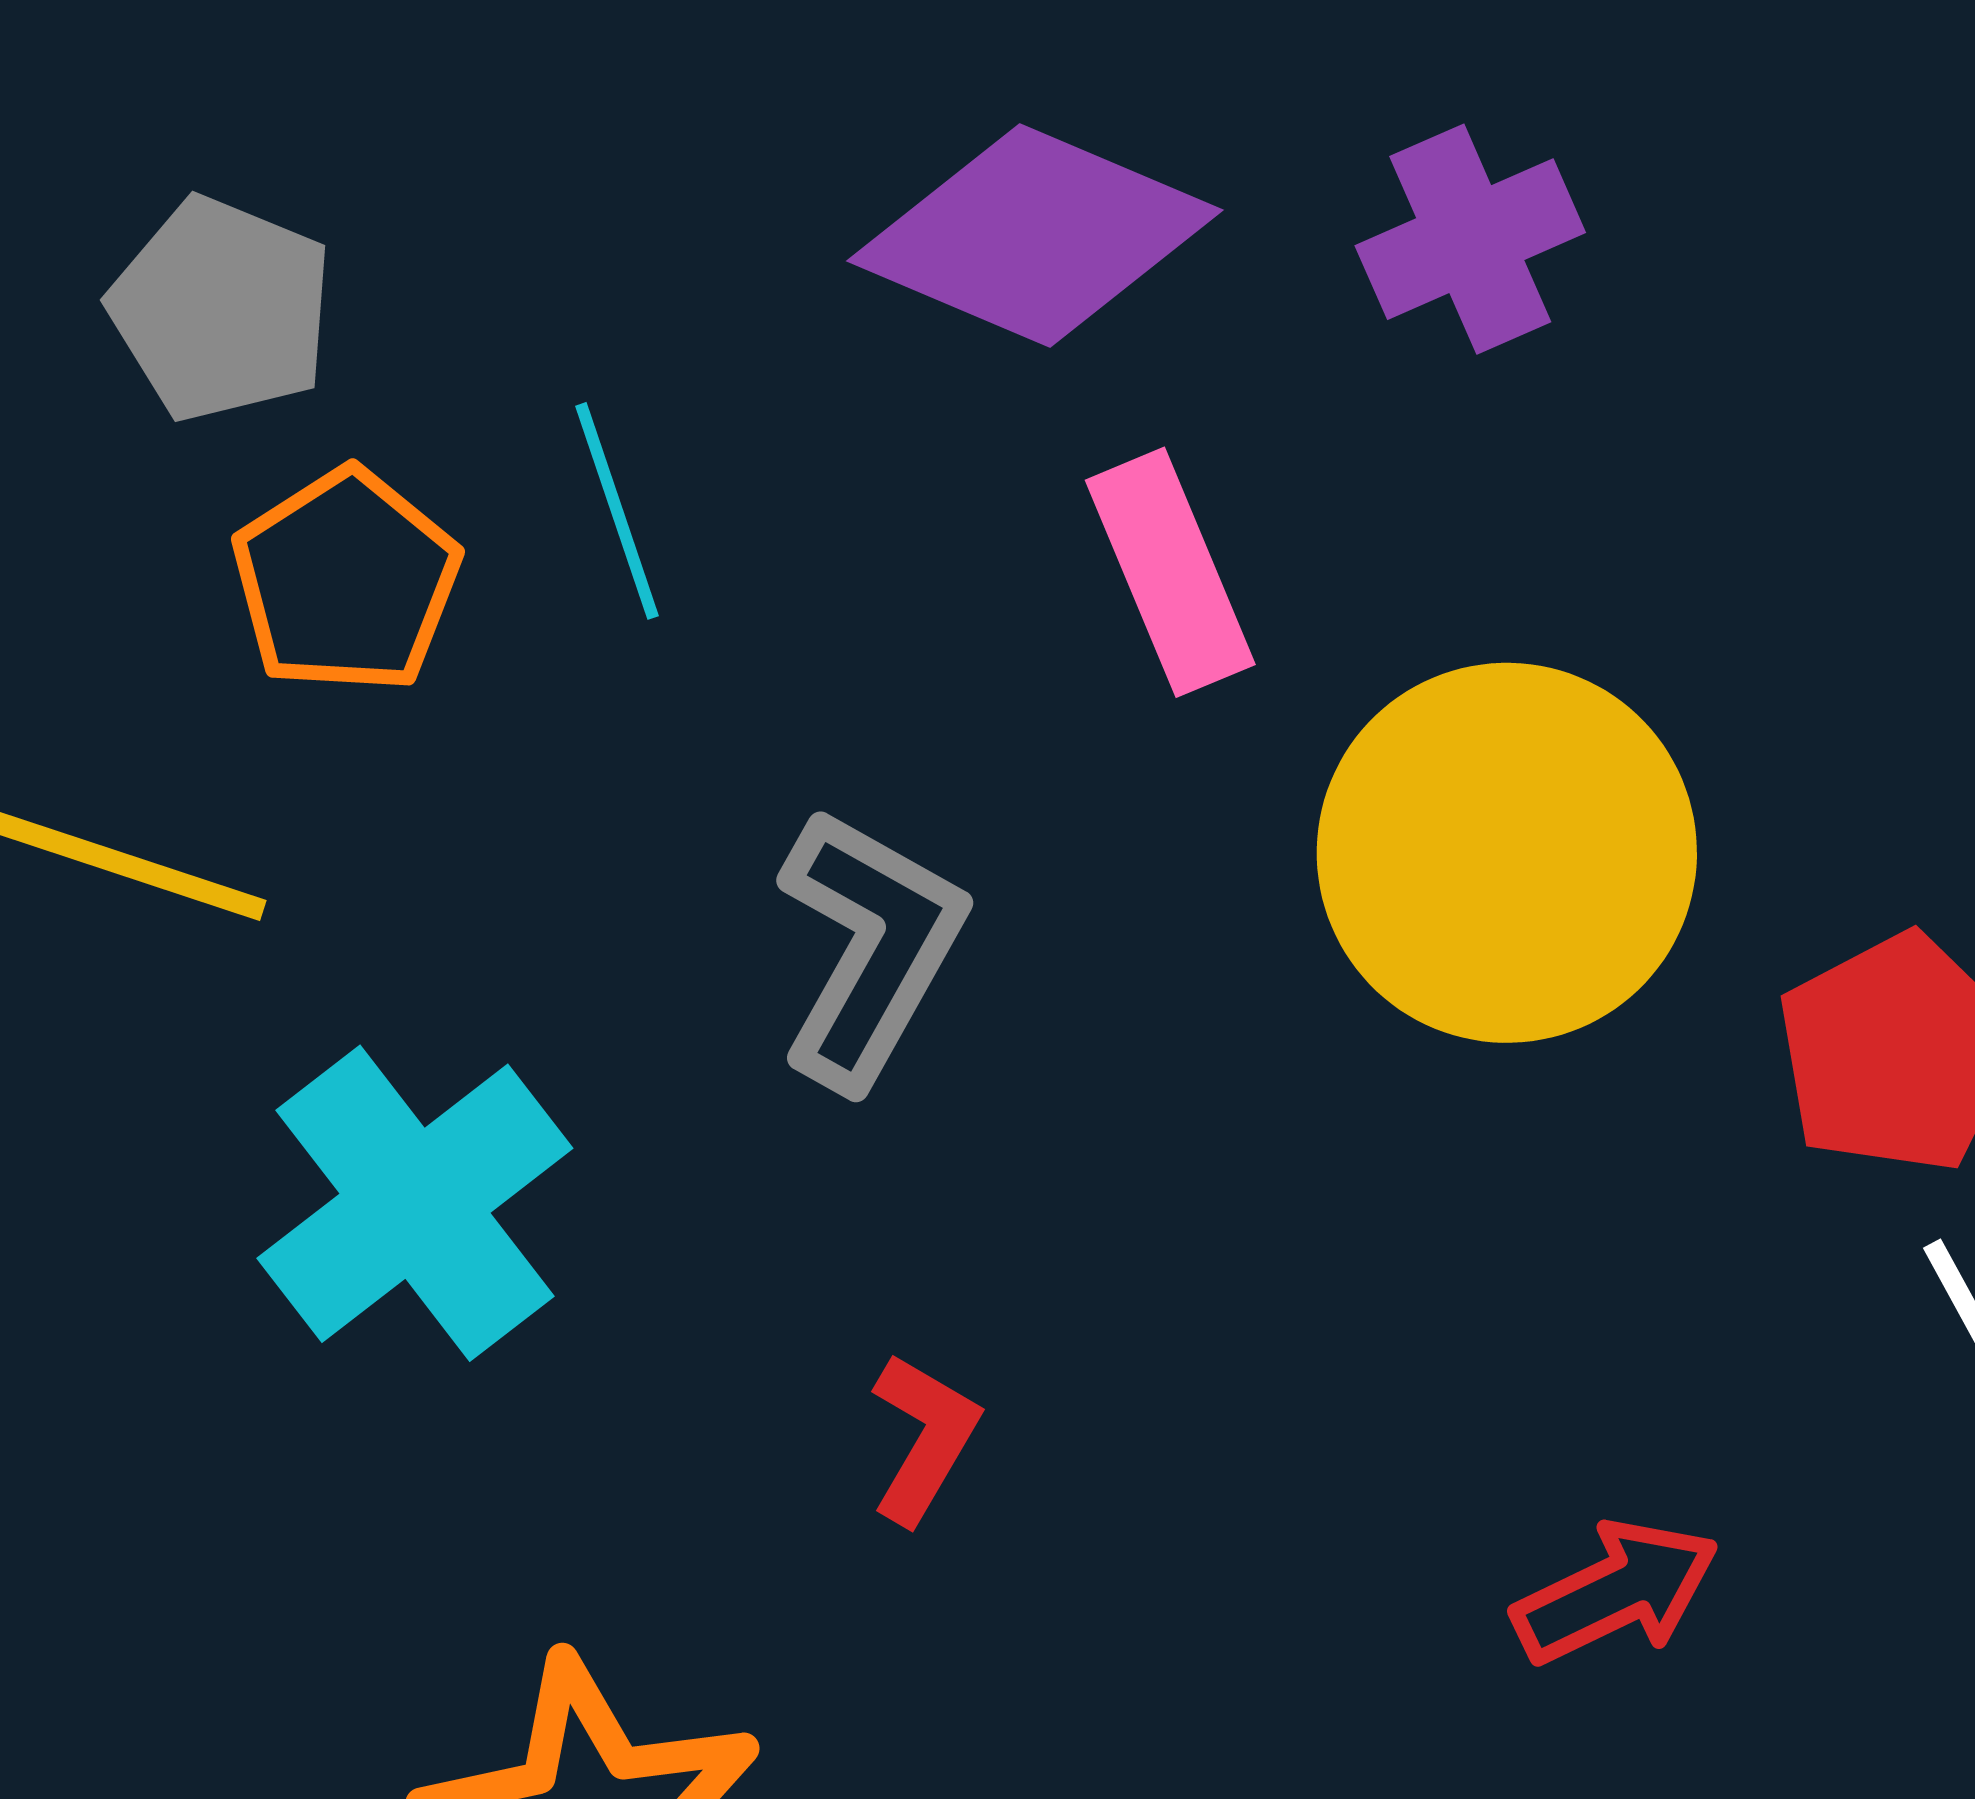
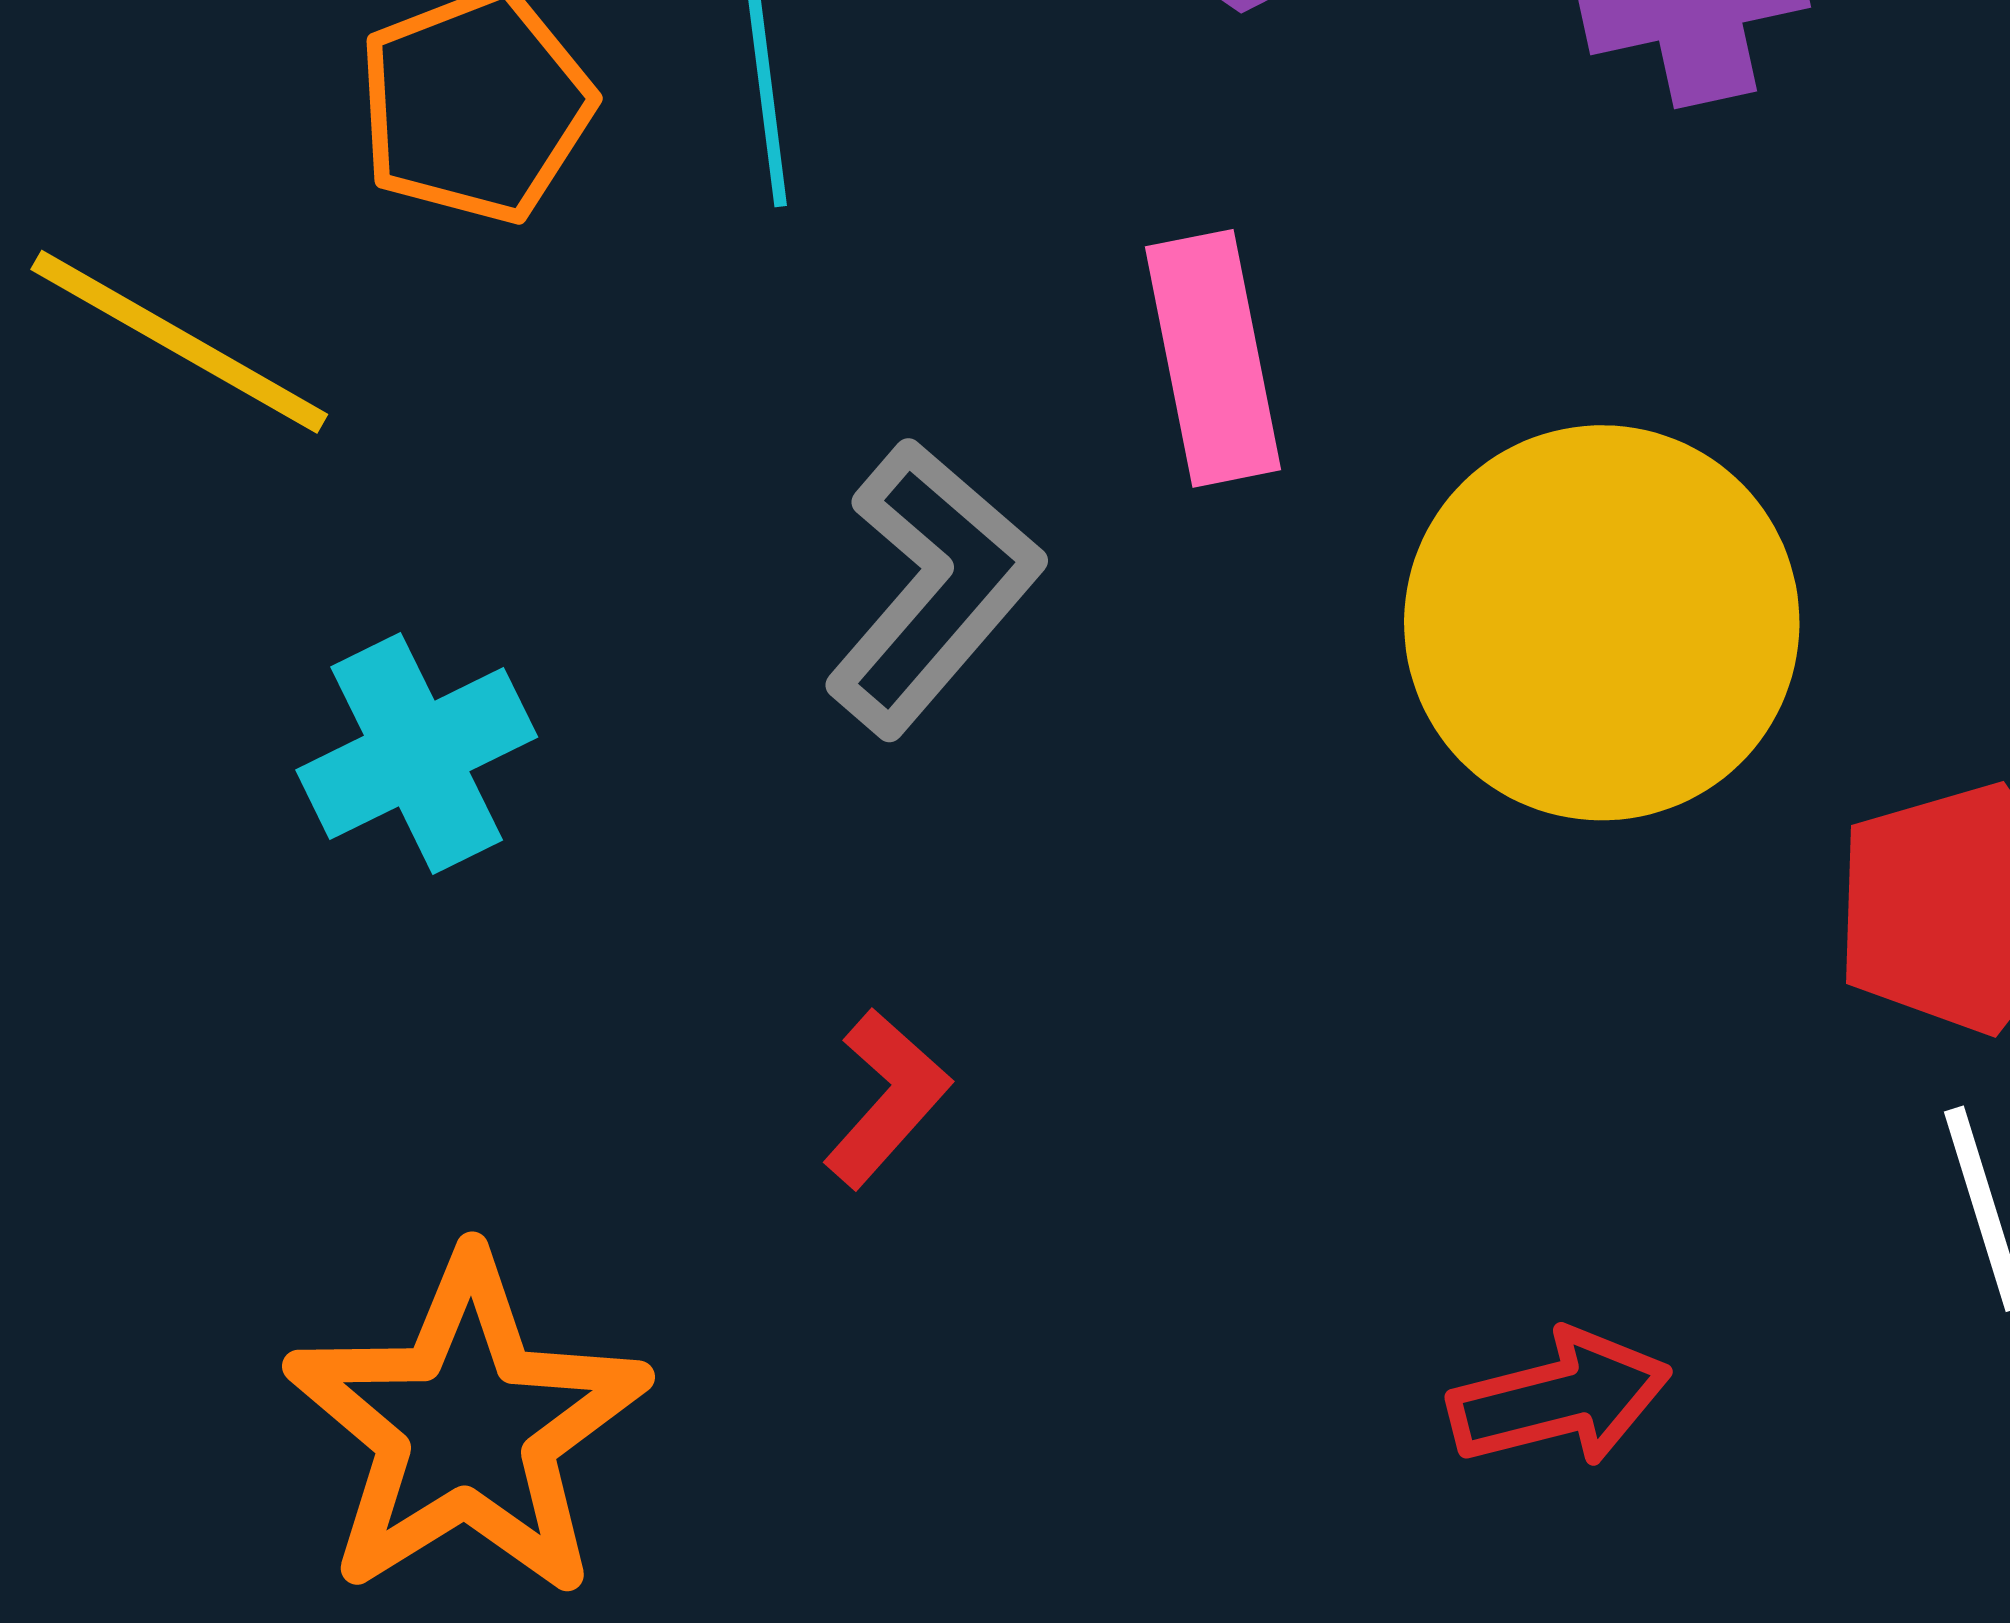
pink rectangle: (1170, 572) -> (1213, 358), moved
cyan cross: (415, 1203) -> (417, 754), size x0.7

